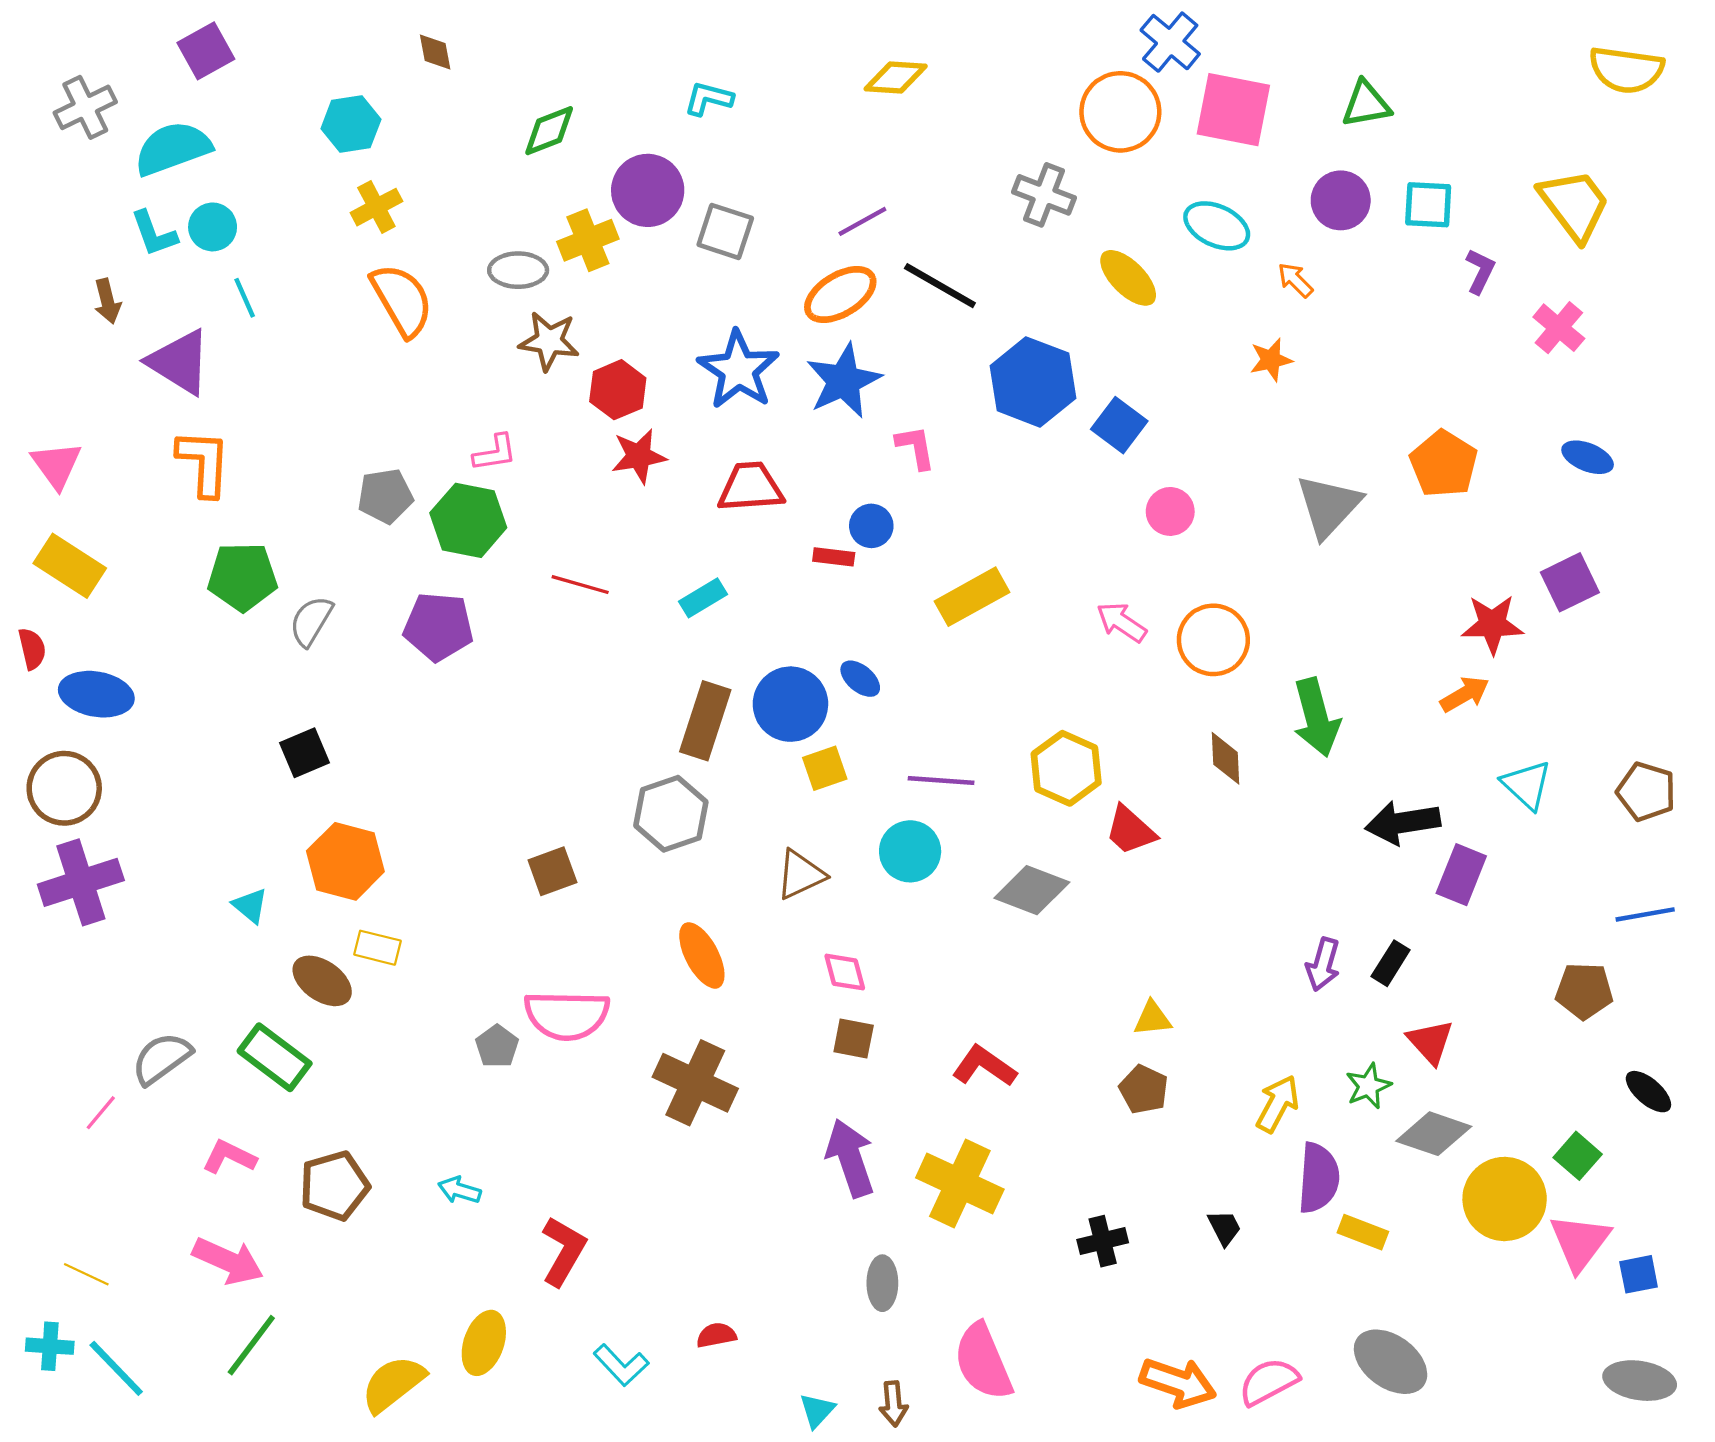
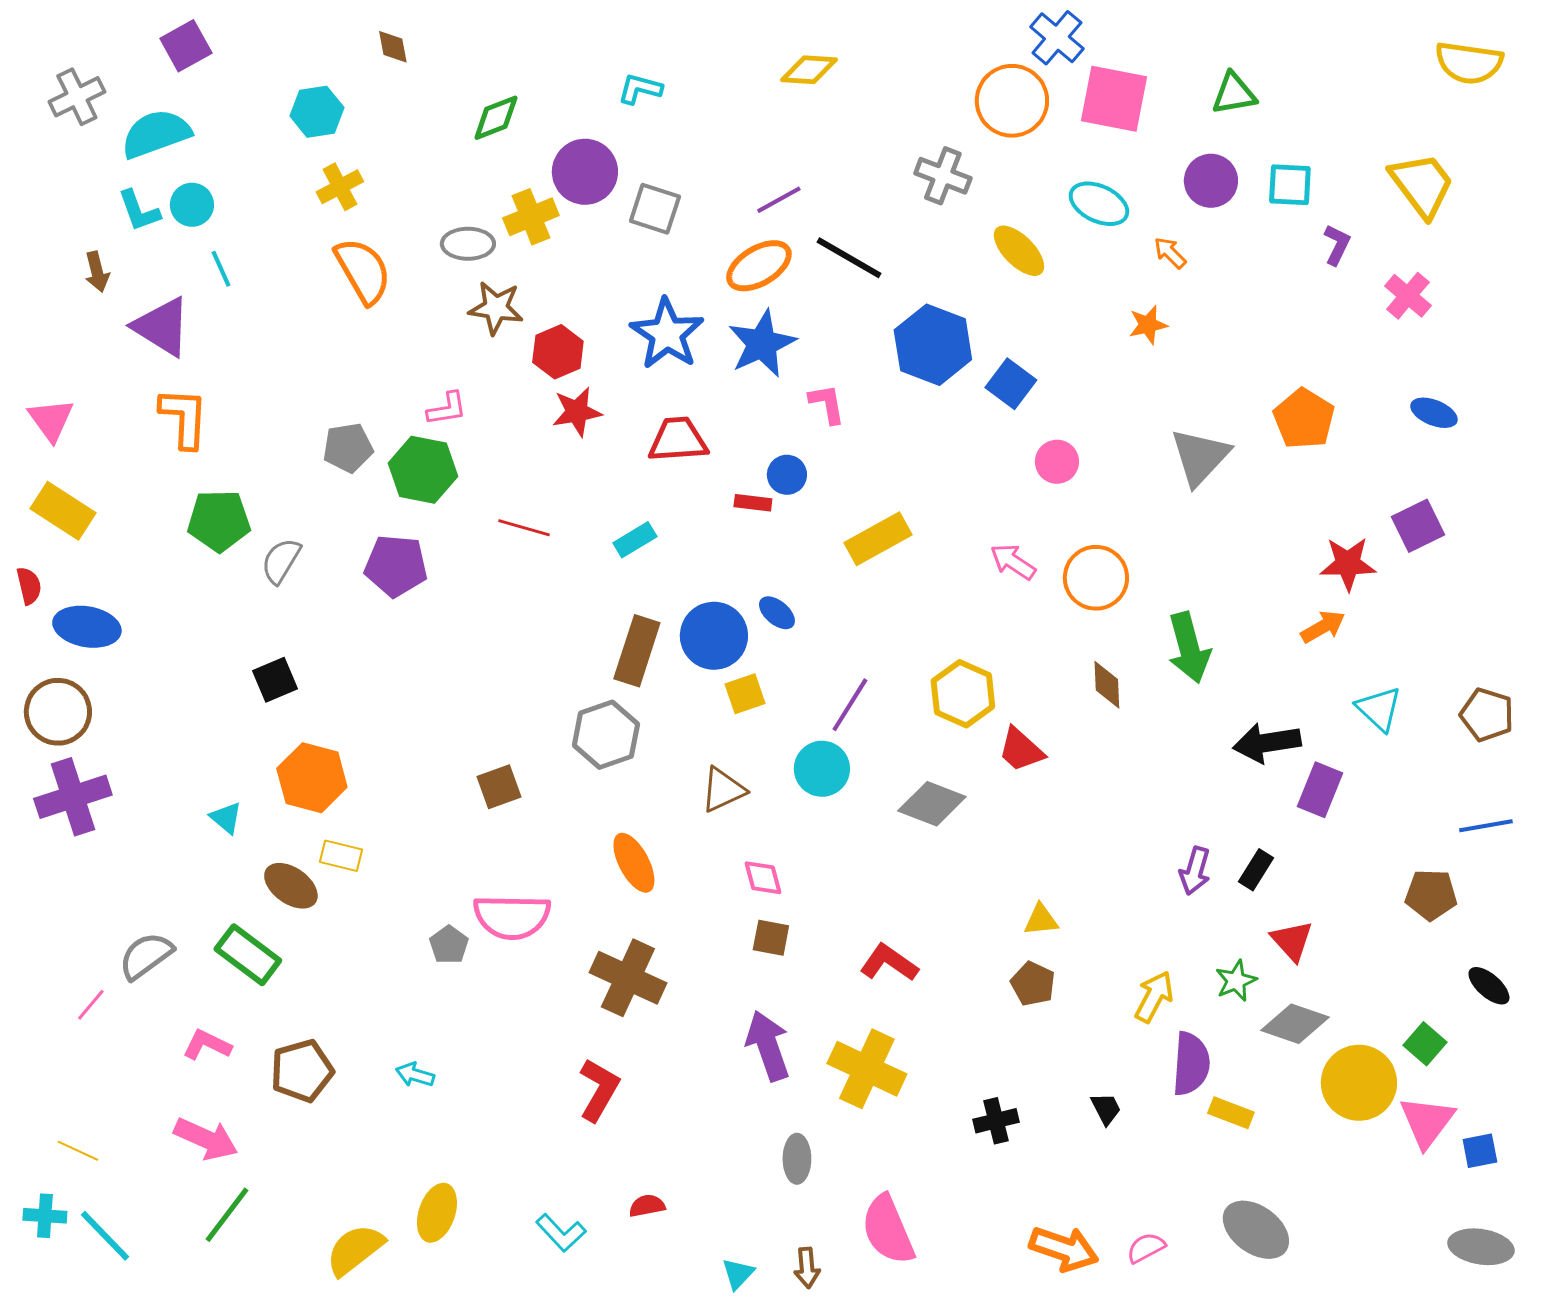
purple line: (941, 781) -> (850, 705), turned -62
red L-shape: (564, 1251) -> (599, 1090), moved
pink semicircle: (1269, 1382) -> (1146, 1248), size x0.7

